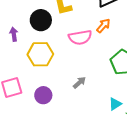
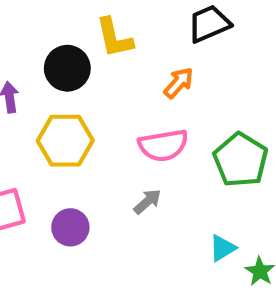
orange arrow: (103, 26) -> (179, 83), moved
pink semicircle: (80, 37) -> (163, 145), moved

